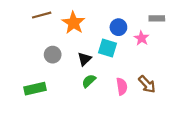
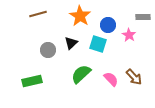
orange star: (73, 23) -> (80, 16), moved
black triangle: (84, 59) -> (71, 43), moved
green semicircle: (89, 81) -> (81, 74), size x1.5
pink semicircle: (122, 86) -> (111, 79), turned -35

